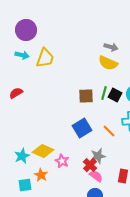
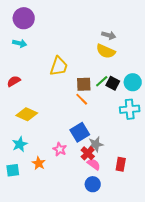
yellow trapezoid: (45, 58) -> (59, 66), moved
green line: (104, 93) -> (102, 81), turned 32
blue square: (82, 128) -> (80, 132), moved
orange line: (109, 131) -> (82, 99), moved
yellow diamond: (43, 151) -> (27, 114), moved
cyan square: (25, 185) -> (13, 170), moved

